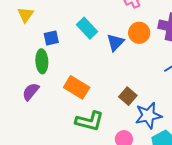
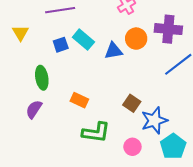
blue square: (51, 38) -> (61, 45), moved
blue triangle: (115, 42) -> (113, 51), turned 42
orange rectangle: (77, 87) -> (79, 100), size x0.7

